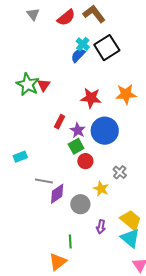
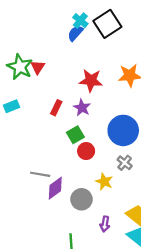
purple star: (78, 130) -> (82, 108), moved
blue circle: (105, 131) -> (123, 130), moved
cyan rectangle: (20, 157) -> (12, 106), moved

